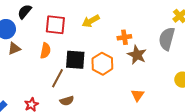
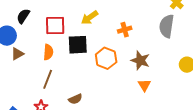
brown star: (137, 55) -> (140, 60), moved
black square: (75, 60) -> (78, 45), moved
brown line: (58, 78) -> (48, 79), moved

